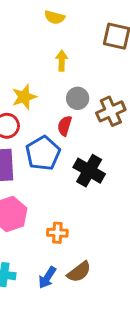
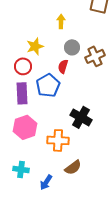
black cross: (89, 171) -> (81, 117), moved
orange cross: (57, 233) -> (58, 140), size x1.5
blue arrow: (47, 278) -> (46, 182), moved

